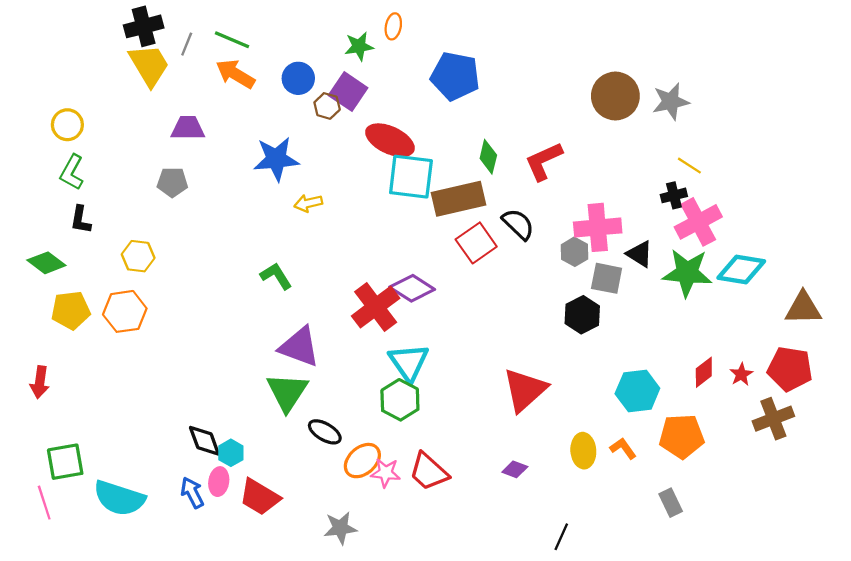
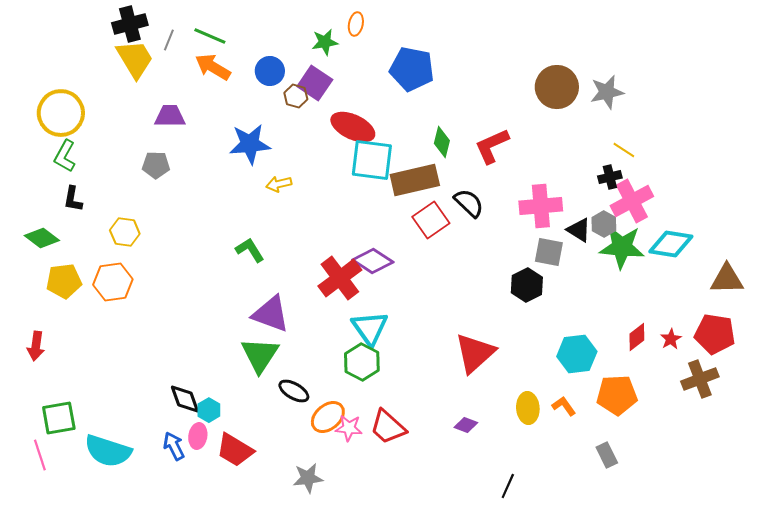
yellow circle: (67, 125) -> (61, 113), size x1.6
gray hexagon: (574, 252) -> (604, 224), moved

